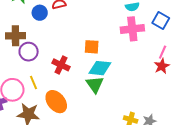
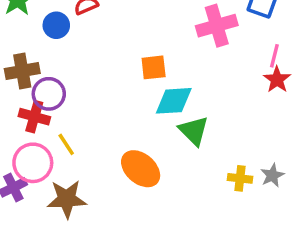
red cross: (61, 65) -> (34, 117), moved
green triangle: (95, 85) -> (194, 131), moved
orange ellipse: (56, 102) -> (141, 169), moved

